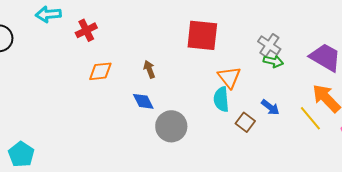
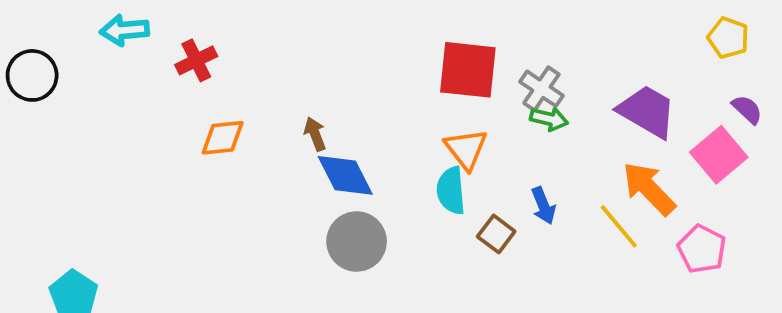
red square: (202, 35) -> (468, 70), moved
blue diamond: (143, 101) -> (345, 175), moved, size x1.4
blue arrow: (270, 107) -> (543, 206), turned 30

